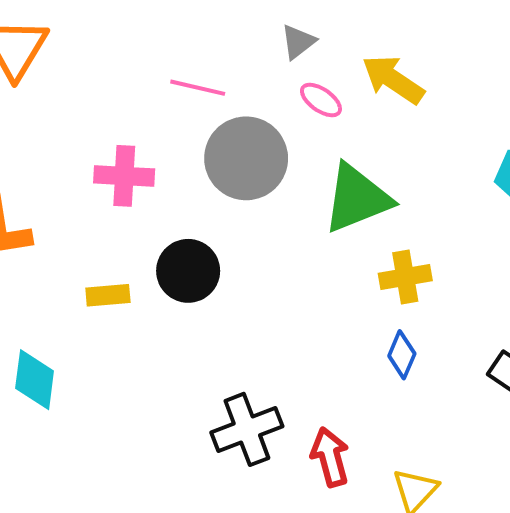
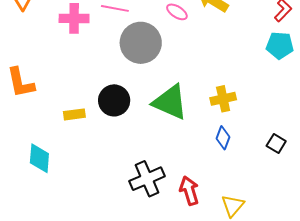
pink cross: (124, 176) -> (74, 18), moved
green triangle: (357, 198) -> (170, 102), moved, turned 48

